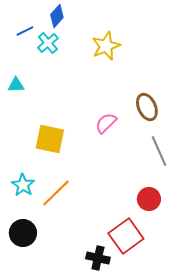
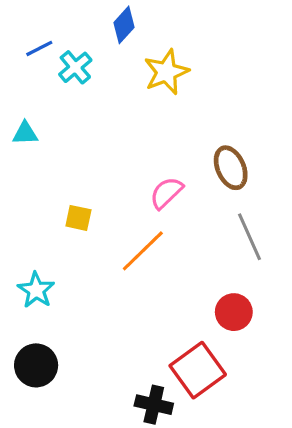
blue diamond: (57, 16) -> (124, 25), moved
yellow square: (50, 139) -> (78, 218), size x0.6
orange line: (56, 193) -> (143, 251), moved

